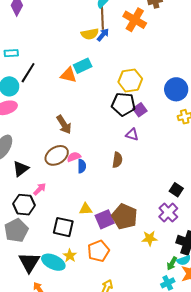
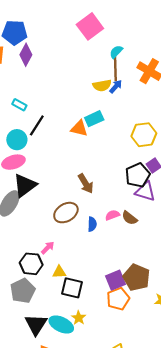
cyan rectangle: (11, 53) -> (19, 105), turned 32
black pentagon: (123, 104) -> (138, 175), moved, turned -30
brown arrow: (64, 125) -> (86, 184), moved
purple triangle: (132, 134) -> (145, 191), size x1.5
pink semicircle: (74, 157) -> (112, 215), moved
brown semicircle: (117, 160) -> (130, 218), turned 119
black triangle: (21, 169) -> (25, 185), moved, size x1.4
yellow triangle: (86, 209) -> (59, 272), moved
orange pentagon: (99, 251) -> (118, 299), moved

